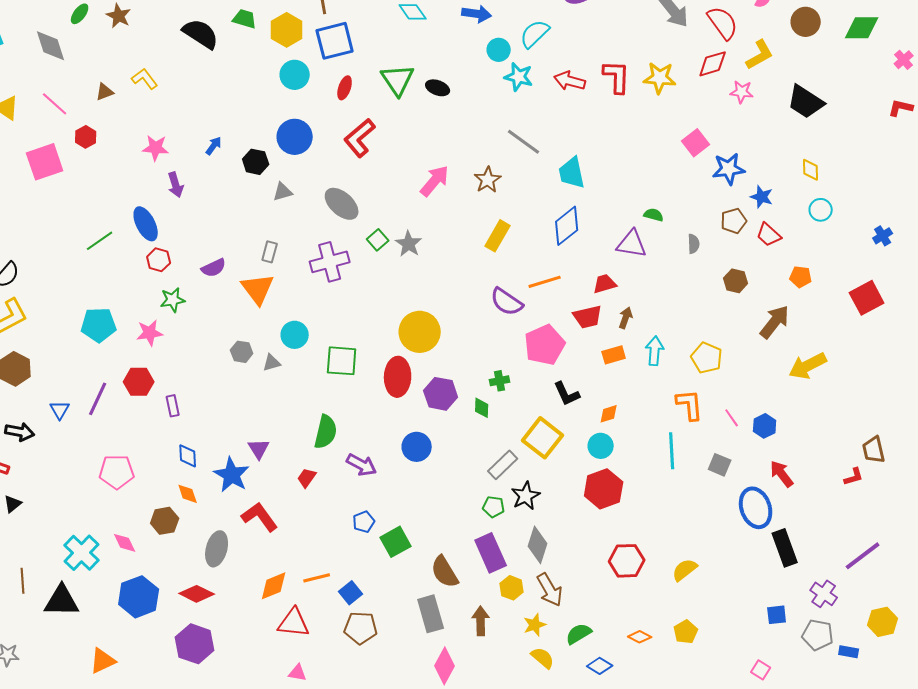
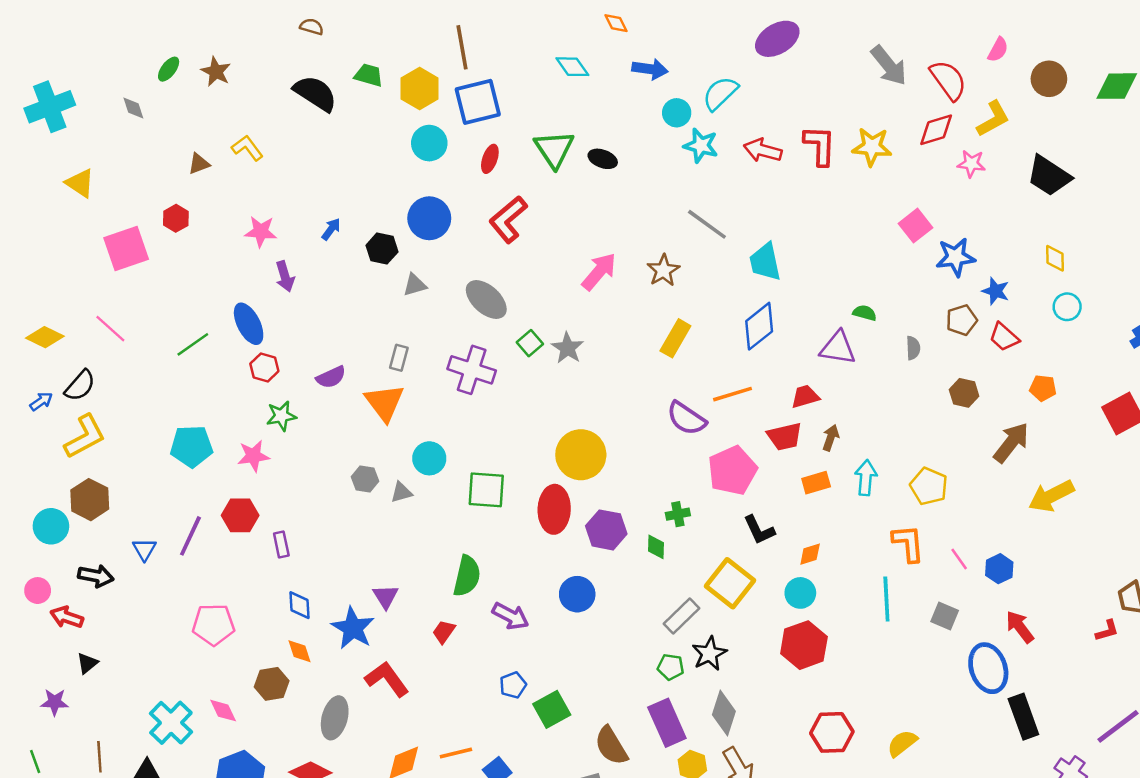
gray diamond: (51, 46) -> (133, 108), size x0.6
pink line: (55, 104) -> (110, 329), moved
purple cross: (330, 262) -> (472, 370), turned 33

